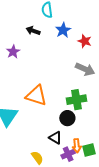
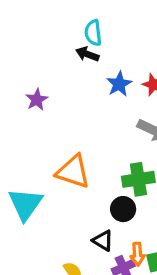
blue star: (63, 30) -> (119, 84), moved
black arrow: (33, 31) -> (87, 54), moved

